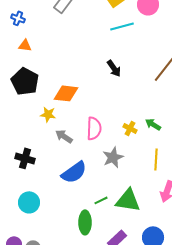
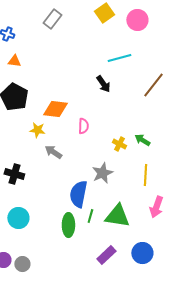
cyan line: (122, 26) -> (119, 58), moved
pink semicircle: (94, 128) -> (83, 126), moved, size x0.7
blue semicircle: (74, 172) -> (78, 194), moved, turned 136
green line: (101, 200) -> (90, 216), turned -48
green ellipse: (85, 222) -> (68, 225), moved

